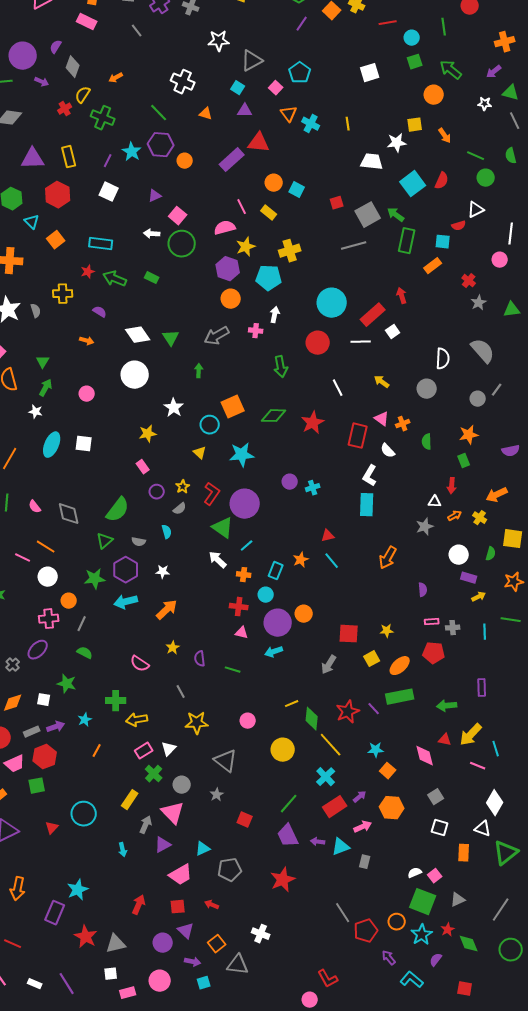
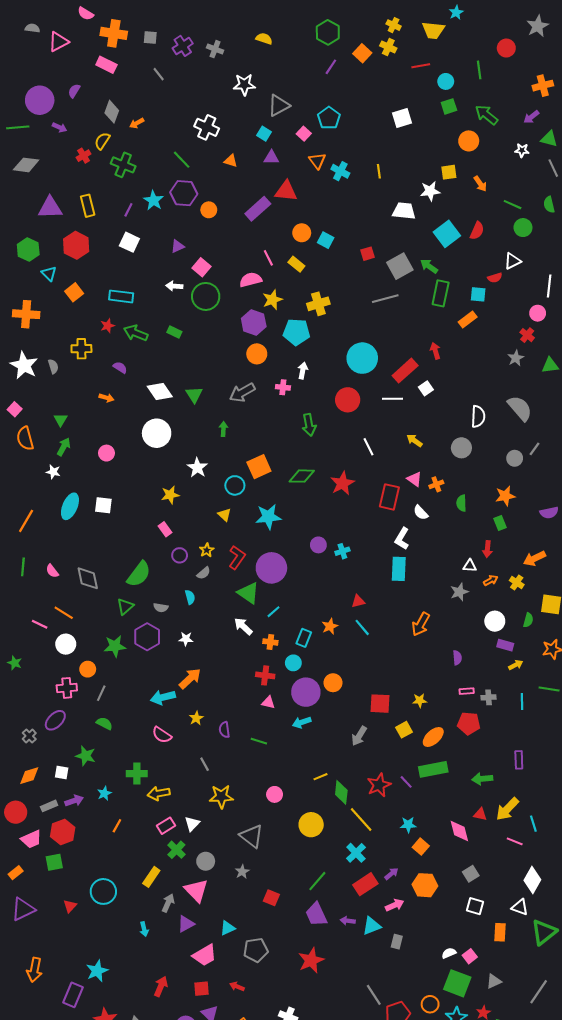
gray diamond: (73, 67) -> (112, 112), moved
red cross: (469, 281) -> (527, 335), moved
cyan arrow: (126, 602) -> (163, 697), moved

